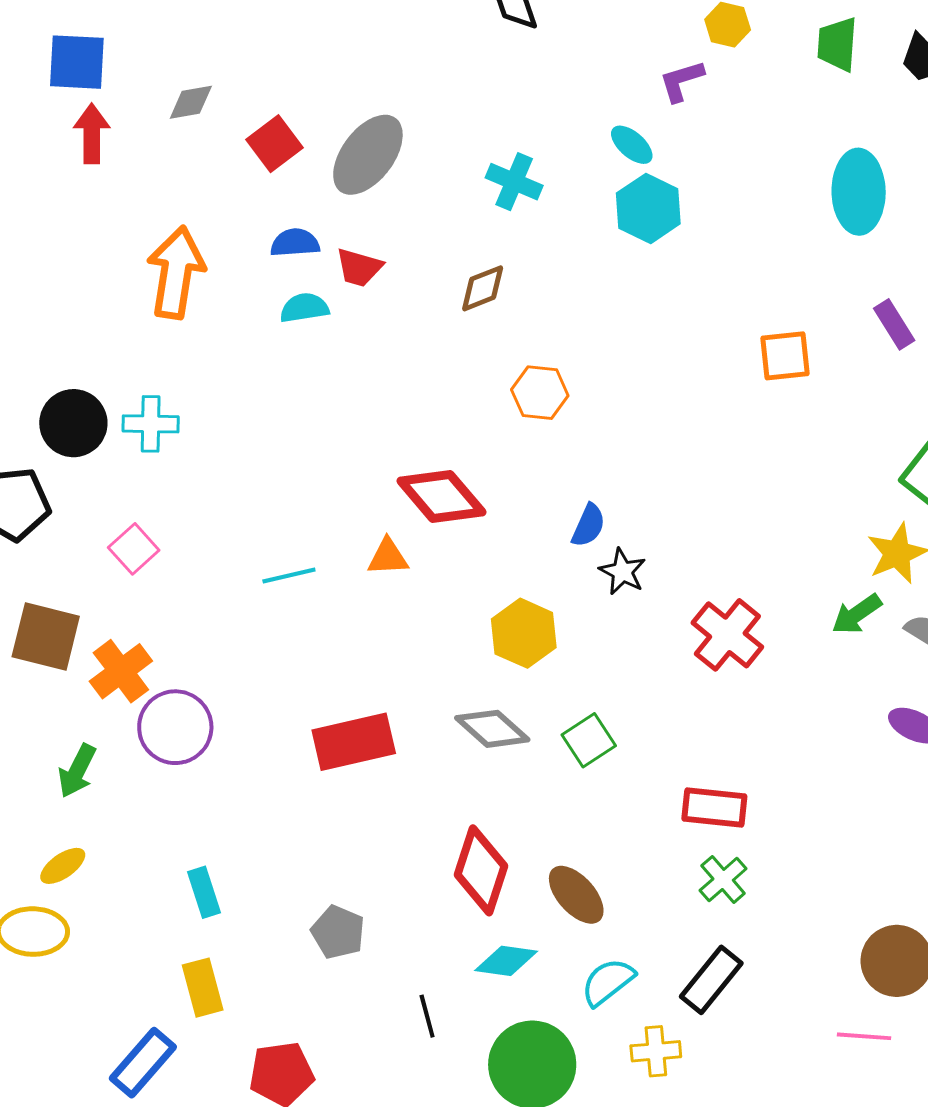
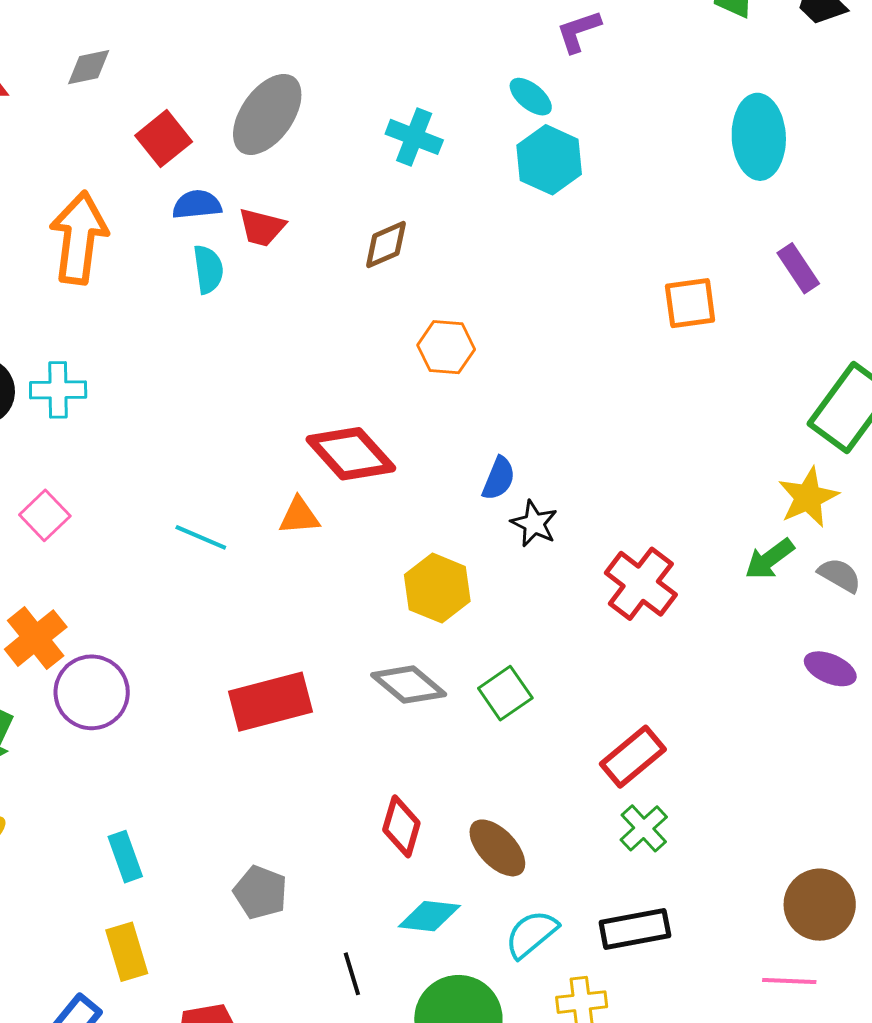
red square: (275, 144) -> (164, 139), moved
cyan semicircle: (304, 308) -> (208, 269), turned 93
cyan line: (289, 575) -> (201, 537), turned 38
red rectangle: (714, 807) -> (633, 757), turned -44
red diamond: (481, 870) -> (401, 826), size x0.7
black rectangle: (711, 980) -> (635, 929), turned 42

